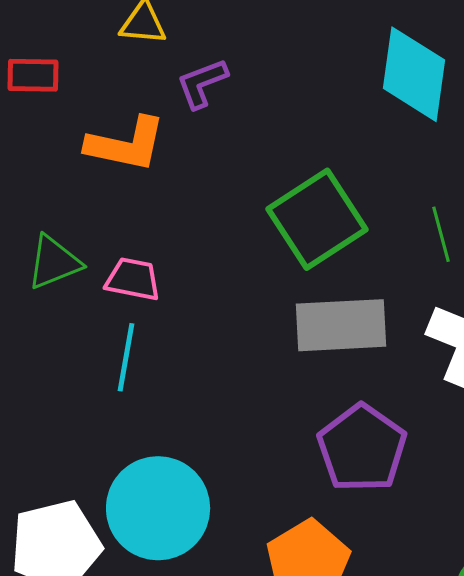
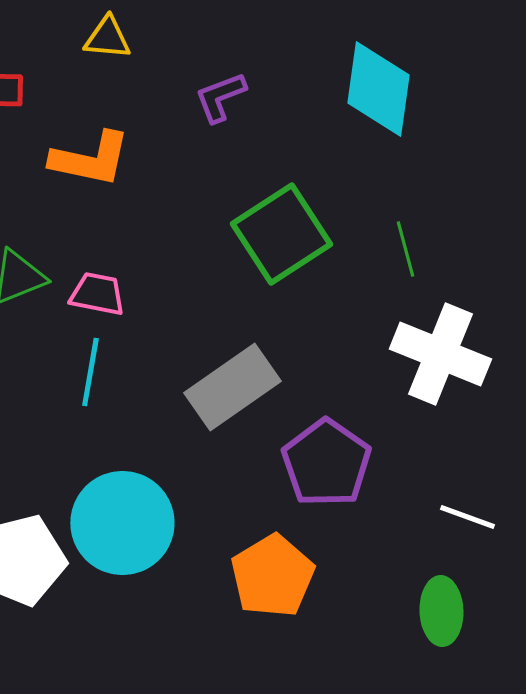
purple L-shape: (202, 83) -> (220, 97), moved
gray rectangle: (341, 325) -> (232, 387), moved, turned -32

